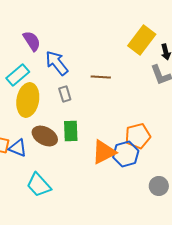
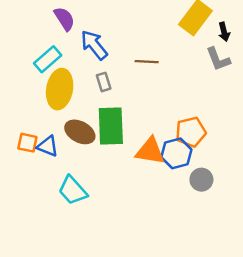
green rectangle: (71, 131) -> (111, 126), size x1.5
orange triangle: (104, 152) -> (150, 151), turned 36
gray circle: (159, 186) -> (201, 180), moved

